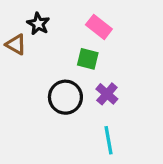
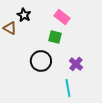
purple cross: (107, 94) -> (76, 64), moved

